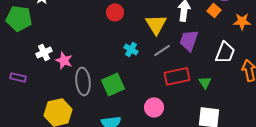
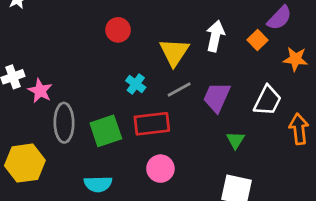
purple trapezoid: (189, 40) -> (217, 97), moved
red rectangle: (177, 76) -> (152, 124), moved

